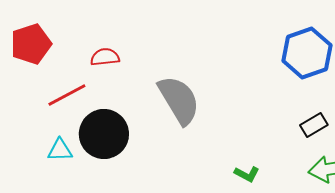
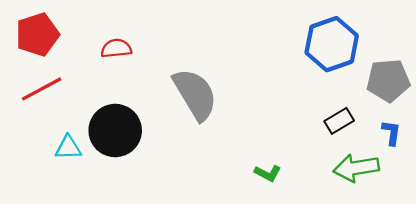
red line: (67, 95) -> (42, 89), moved

